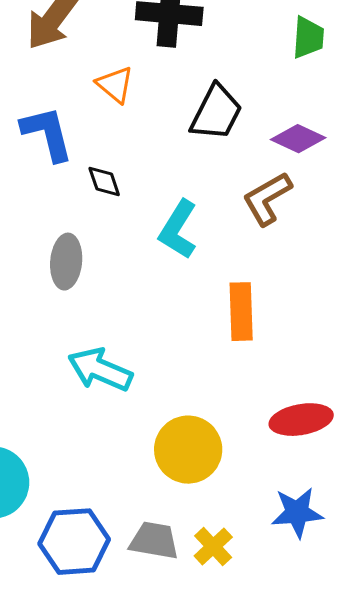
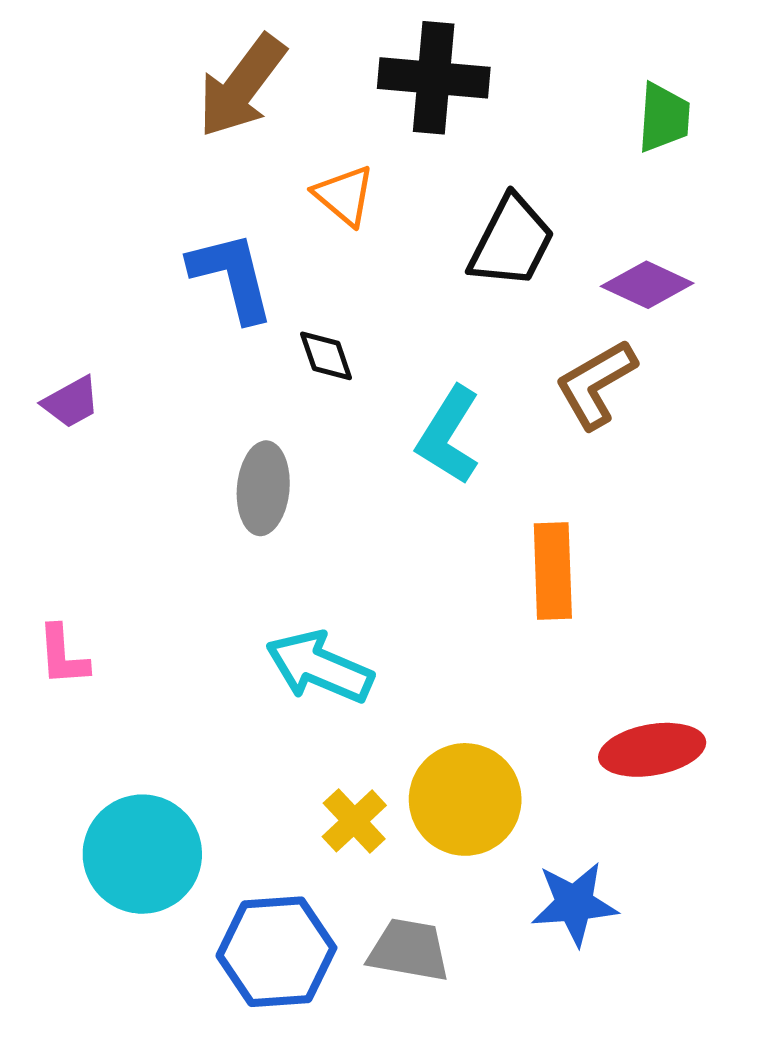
blue star: (297, 513) -> (574, 904), moved
yellow cross: (213, 547) -> (354, 821), moved

